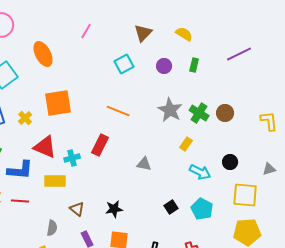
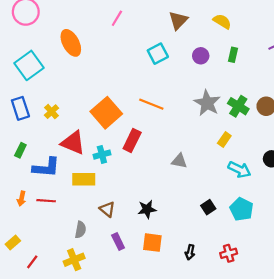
orange square: (58, 103) -> (106, 113), moved, turned -32

